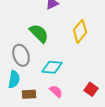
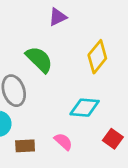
cyan diamond: (52, 67) -> (85, 108), moved

